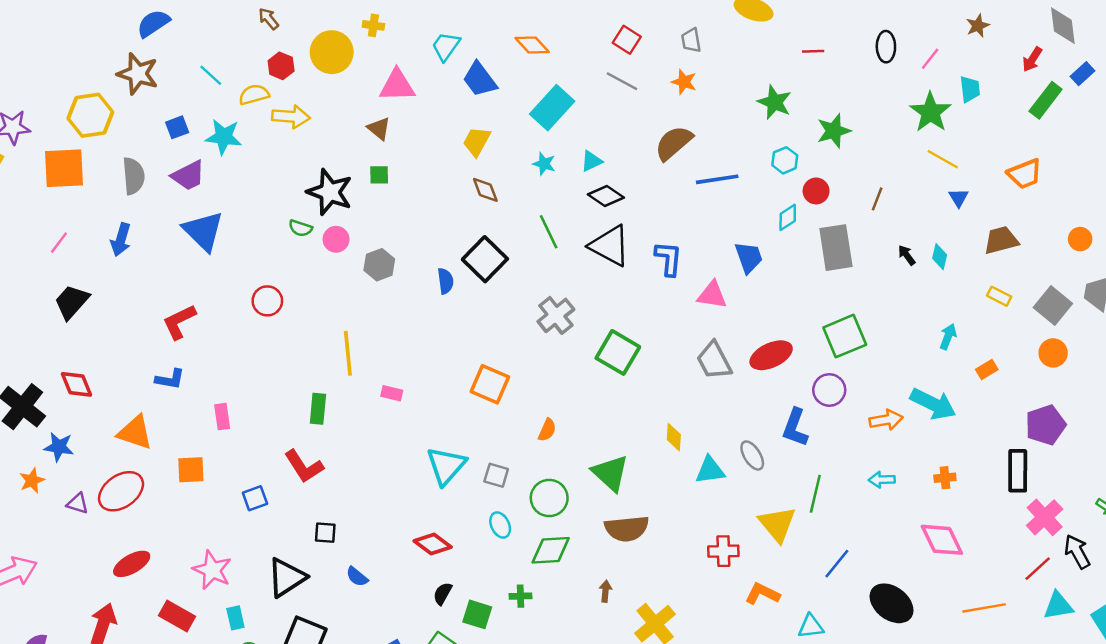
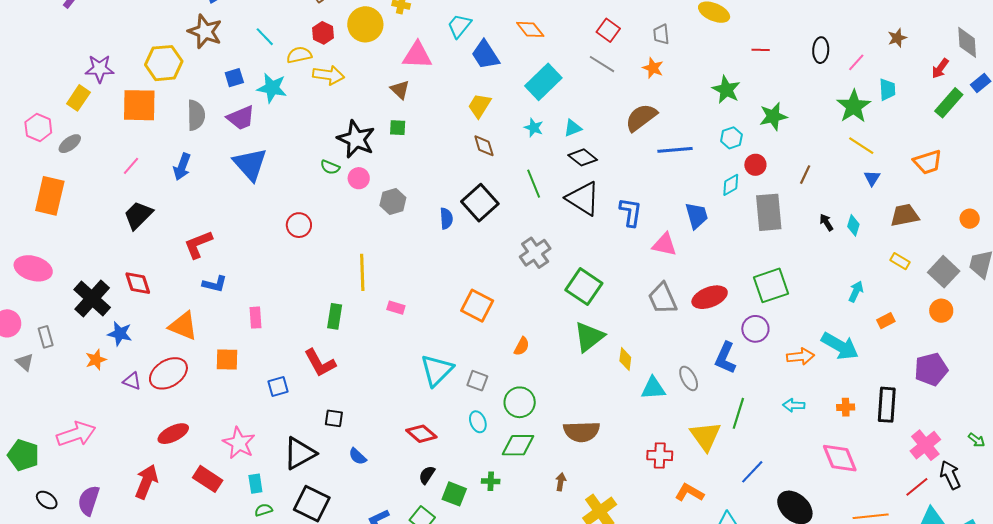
red L-shape: (179, 322) -> (198, 244), moved
black rectangle: (1018, 471) -> (887, 405), moved
green triangle: (610, 473) -> (589, 337), moved, turned 36

